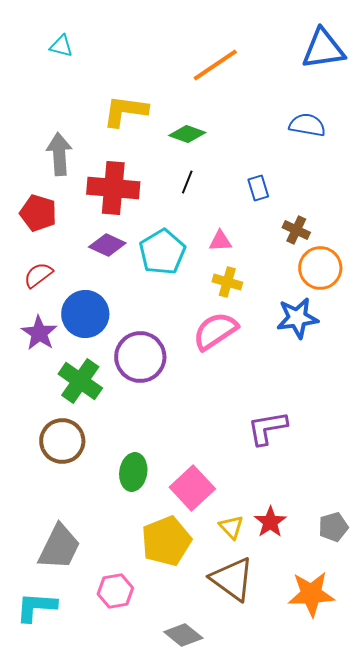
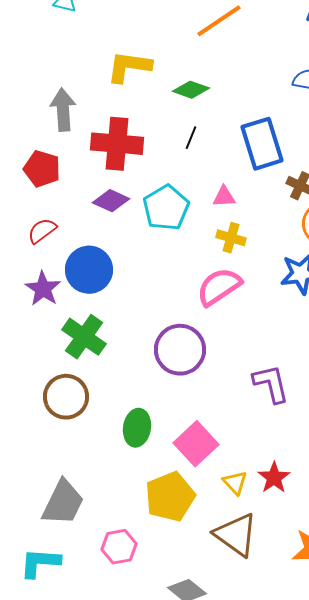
blue rectangle: (258, 188) -> (262, 144), size x2.0
purple circle: (140, 357) -> (180, 350), moved
purple L-shape: (267, 428) -> (271, 384), turned 87

